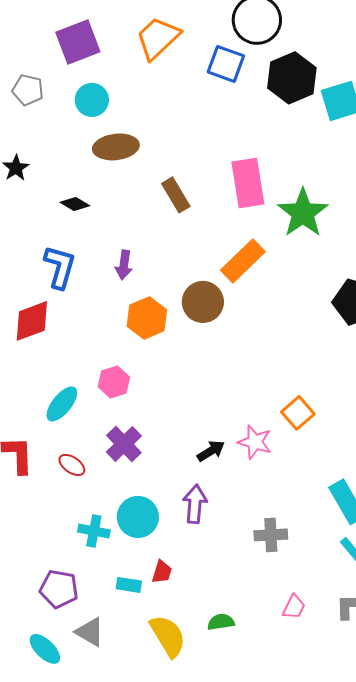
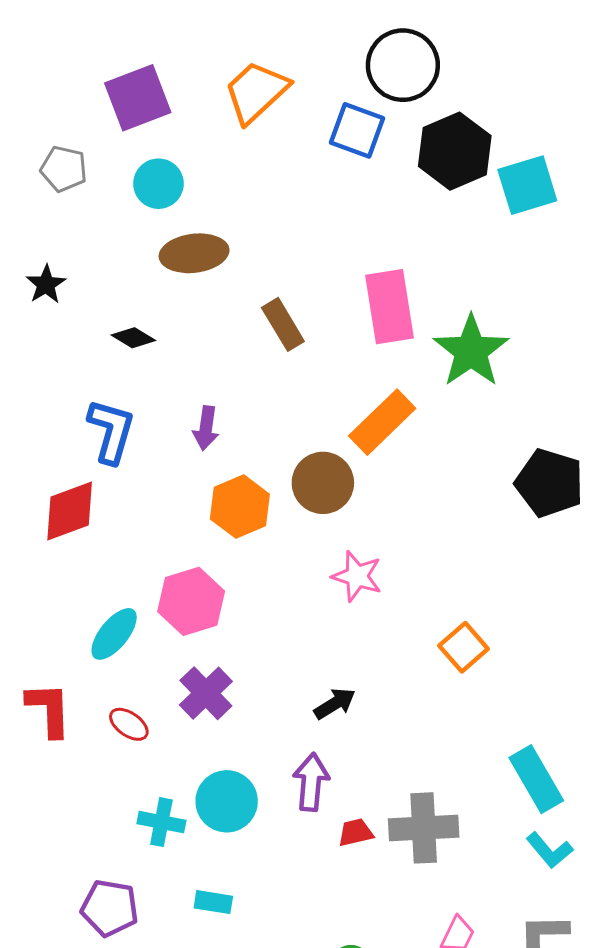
pink hexagon: (114, 382) -> (191, 601), size x1.4
pink star: (255, 442) -> (357, 576), moved
gray cross: (271, 535) -> (424, 828), size x1.4
red trapezoid: (162, 572) -> (355, 832), moved, turned -120

